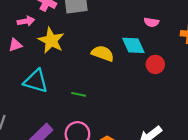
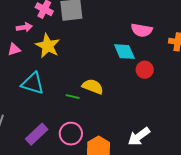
pink semicircle: (151, 22) -> (142, 30), size x1.5
yellow semicircle: (103, 53) -> (93, 87), moved

